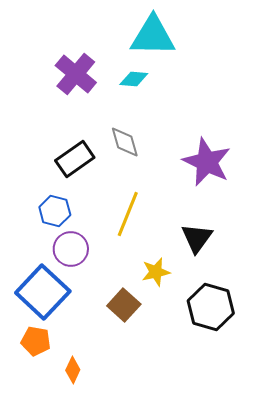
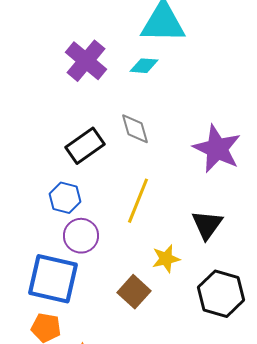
blue square: (43, 292) -> (53, 279), turned -30

